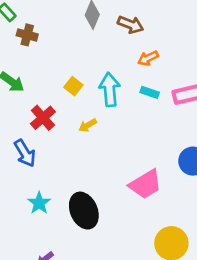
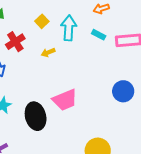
pink trapezoid: (145, 184) -> (65, 100), moved

